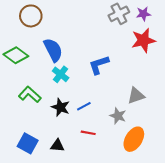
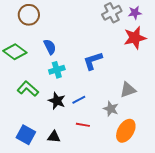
blue semicircle: (53, 50) -> (50, 47), size x0.7
cyan cross: (61, 74) -> (57, 70), turned 35

